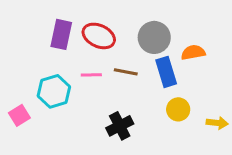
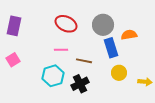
purple rectangle: (61, 34) -> (14, 26), moved
brown line: (126, 72) -> (84, 61), moved
cyan hexagon: (54, 91) -> (53, 76), moved
pink square: (19, 115) -> (13, 60), moved

